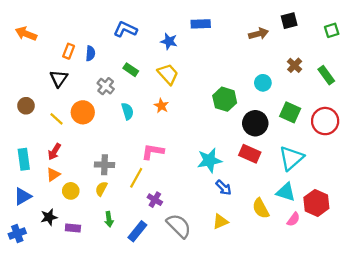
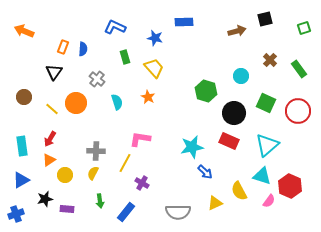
green rectangle: (131, 70) -> (125, 57), moved, turned 40
yellow triangle: (220, 221) -> (215, 203), moved
gray semicircle: (179, 226) -> (178, 212), moved, turned 135

